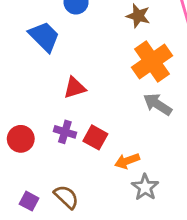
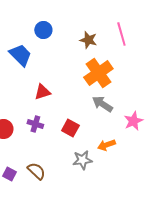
red square: (95, 137) -> (70, 128), moved
orange arrow: (127, 161) -> (106, 145), moved
gray star: (145, 187) -> (82, 160), moved, turned 30

